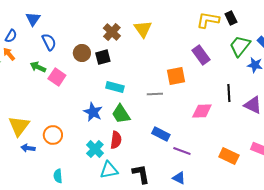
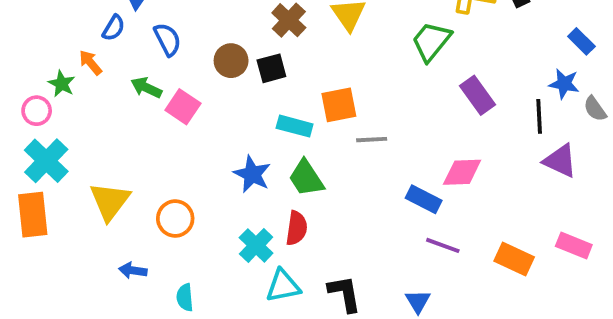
blue semicircle: (11, 36) -> (114, 28), moved
green trapezoid: (240, 46) -> (431, 41), moved
purple rectangle: (201, 55) -> (477, 95), moved
orange square: (176, 76) -> (339, 105), moved
black line: (229, 93) -> (539, 116), moved
blue rectangle: (161, 134) -> (424, 199), moved
blue arrow: (28, 148) -> (133, 270), moved
purple line: (182, 151) -> (443, 245), moved
blue triangle: (179, 178) -> (418, 301), turned 32

